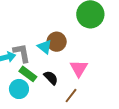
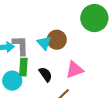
pink triangle: (79, 68) -> (75, 70), turned 30
green rectangle: (28, 74) -> (23, 67), turned 48

